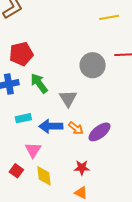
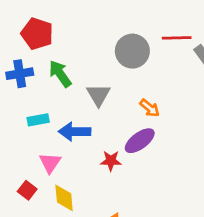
red pentagon: (21, 54) -> (37, 34), turned 30
orange arrow: (76, 128) -> (150, 108), moved
red star: (82, 168) -> (111, 161), moved

